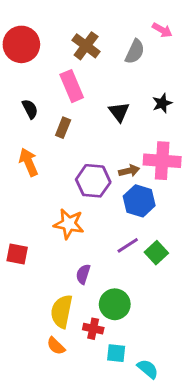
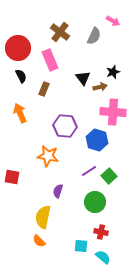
red circle: (21, 44) -> (18, 48), moved
brown arrow: (129, 171) -> (100, 87), moved
green circle: (115, 304) -> (95, 202), moved
red cross: (93, 329) -> (101, 232), moved

